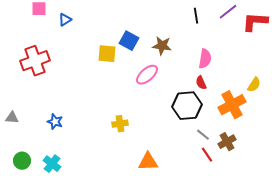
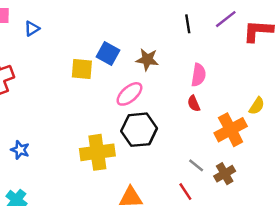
black hexagon: (187, 106) -> (139, 130), moved
yellow cross: (120, 124) -> (97, 152), size x1.8
red line: (207, 155) -> (185, 192), moved

